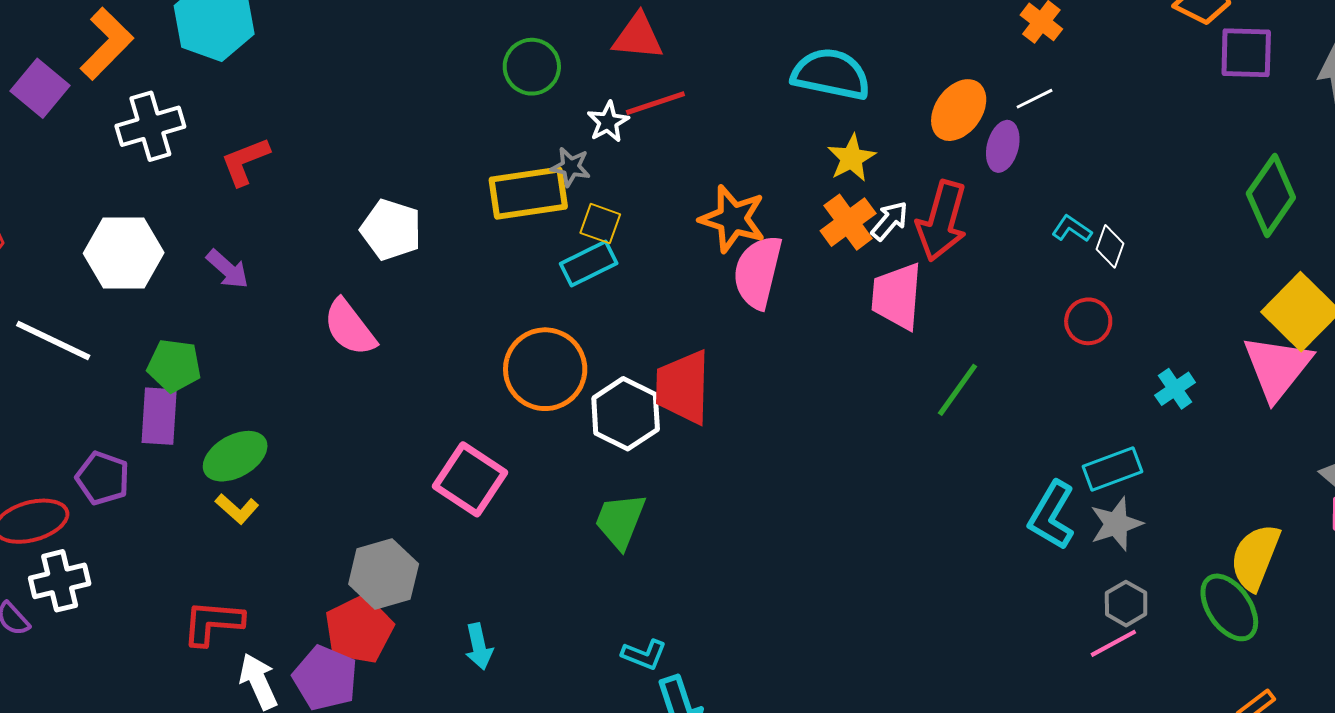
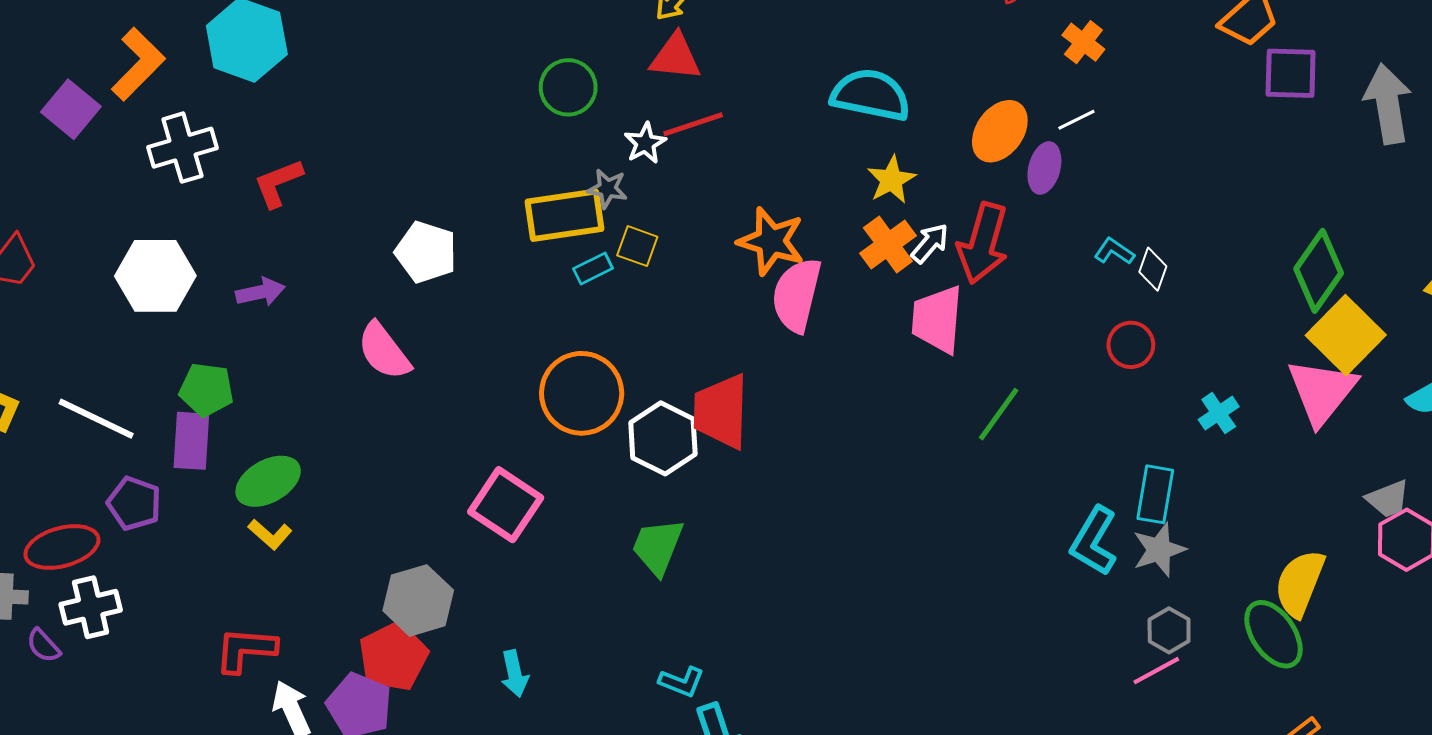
green diamond: (1271, 195) -> (1319, 271), moved
cyan rectangle: (589, 264) -> (593, 268), moved, size x0.7
purple arrow: (228, 269) -> (260, 292), turned -54
white line: (53, 340) -> (96, 419), moved
cyan rectangle: (1112, 469) -> (1155, 494), turned -60

